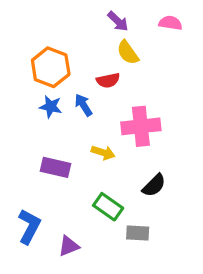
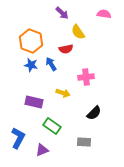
purple arrow: (118, 21) -> (62, 13), moved
pink cross: (141, 126) -> (86, 77), size x0.7
green rectangle: (108, 207) -> (52, 126), moved

